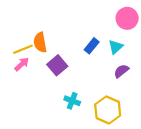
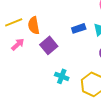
blue rectangle: (92, 46) -> (79, 28), turned 32
yellow line: (23, 49) -> (14, 22), moved

